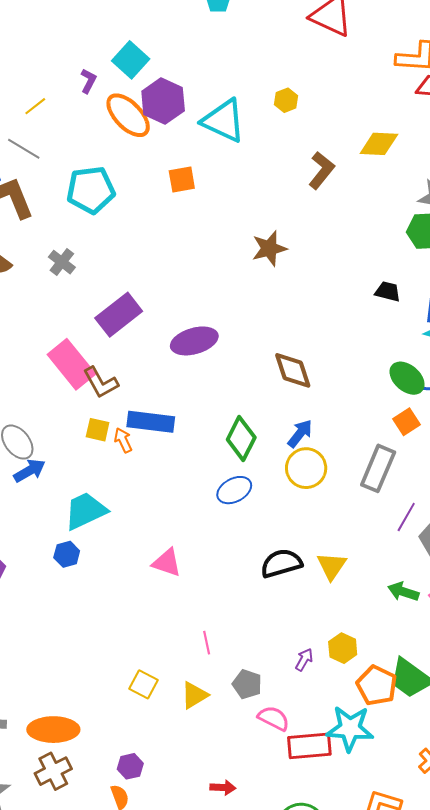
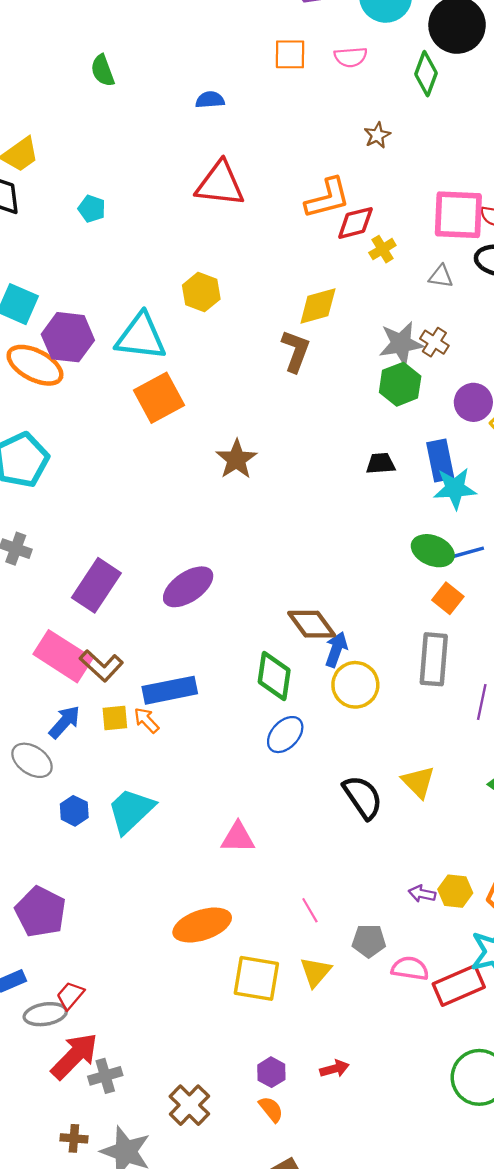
yellow hexagon: (286, 100) -> (201, 292), size x1.4
brown L-shape: (322, 170) -> (296, 351), moved
orange square: (182, 179) -> (159, 398), moved, size x1.5
brown diamond: (293, 370) -> (312, 624), moved
blue arrow: (30, 471) -> (65, 722), moved
blue hexagon: (67, 554) -> (74, 811), moved
black semicircle: (281, 563) -> (363, 797), turned 90
yellow hexagon: (343, 648) -> (455, 891), moved
purple arrow: (304, 660) -> (422, 894), turned -90
yellow square: (143, 684) -> (256, 978), size x1.5
orange ellipse: (53, 730) -> (202, 925), moved
red arrow: (223, 788) -> (334, 1069), moved

